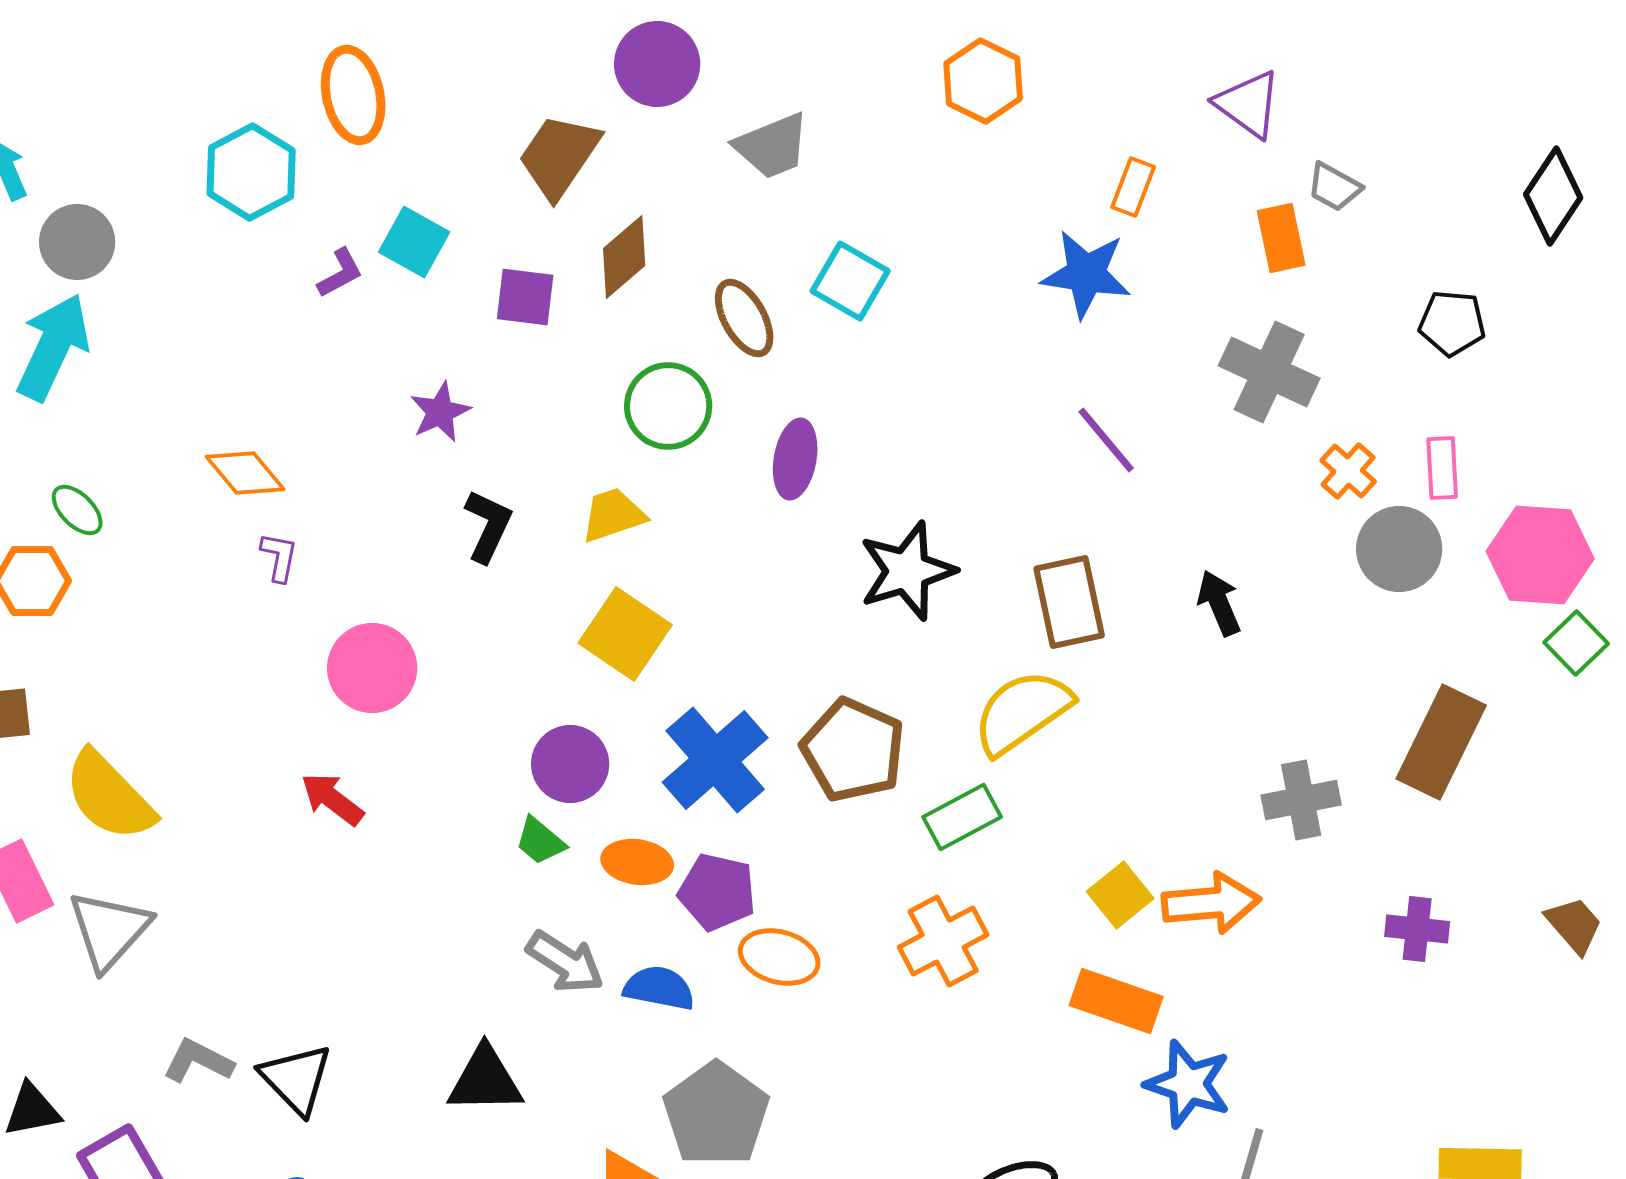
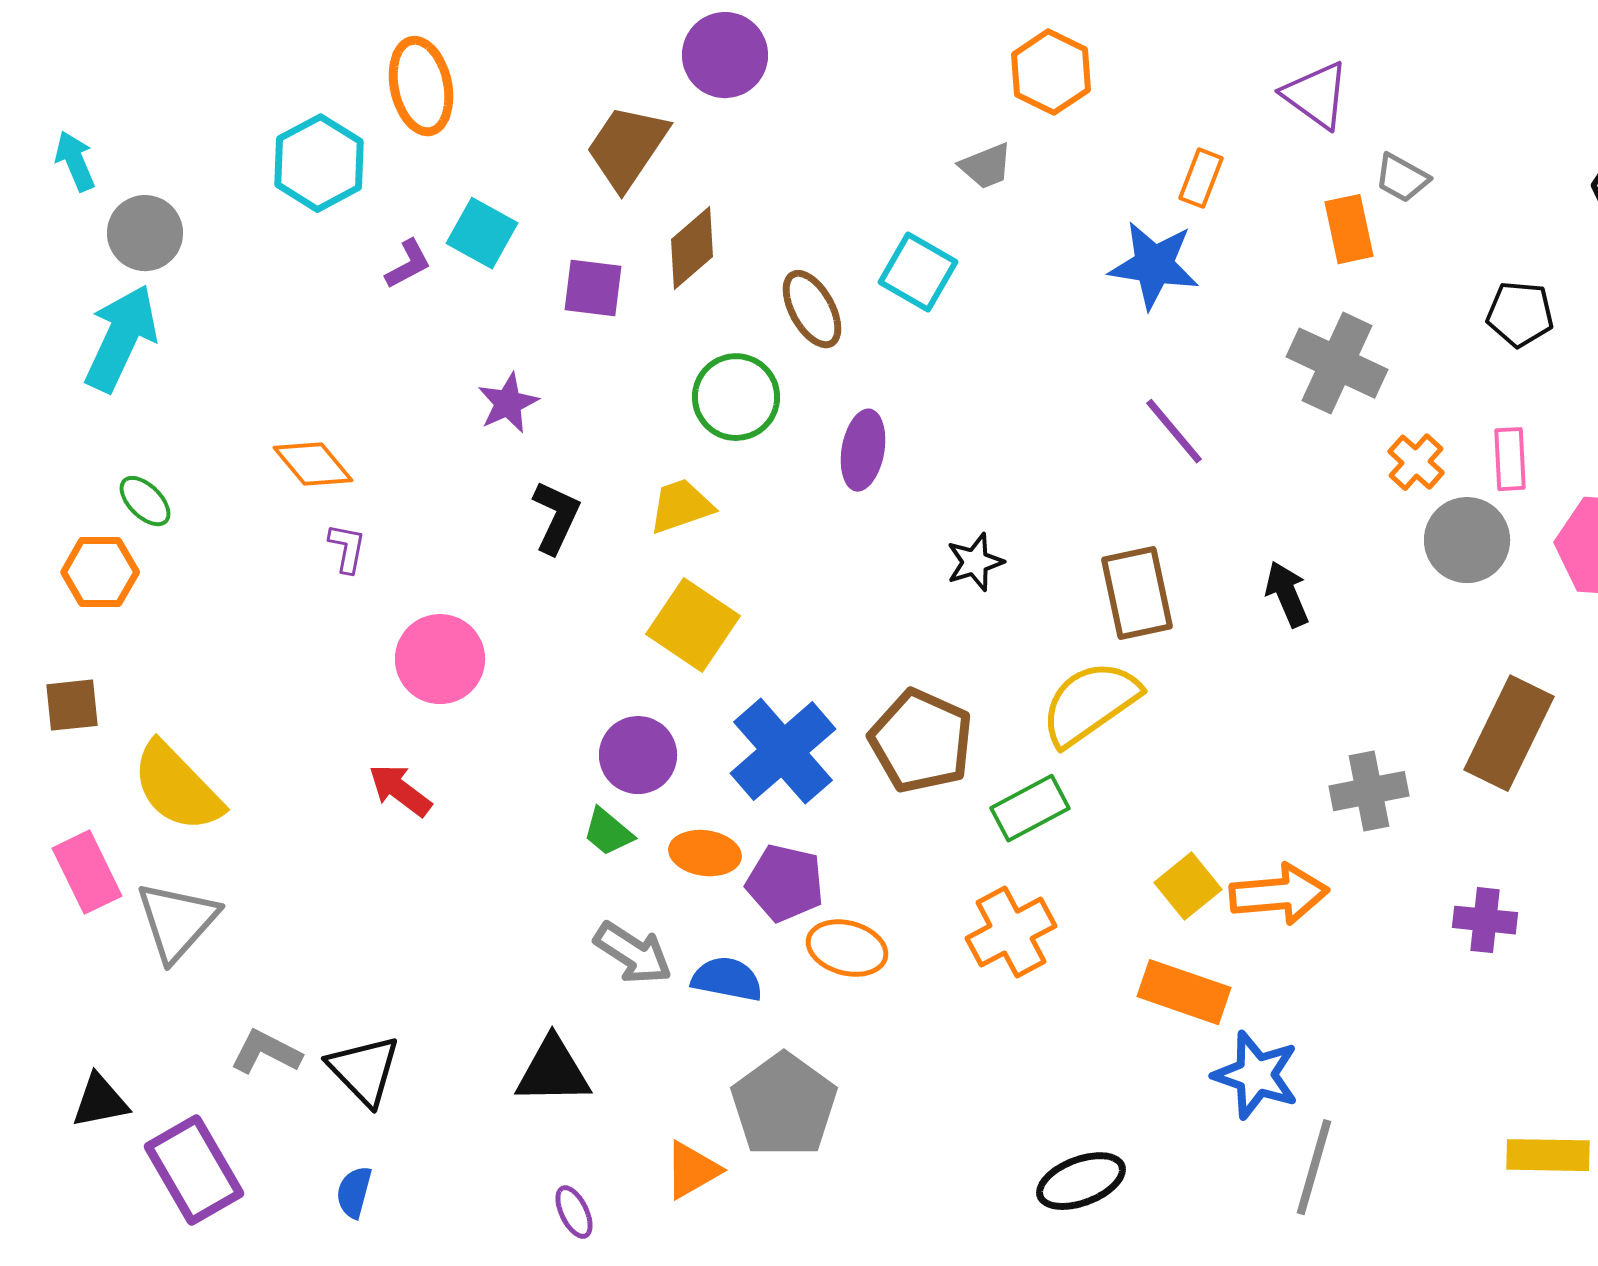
gray trapezoid: (772, 146) -> (986, 166), moved, size x0.7
black star: (907, 571) -> (975, 562), size x0.6

